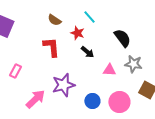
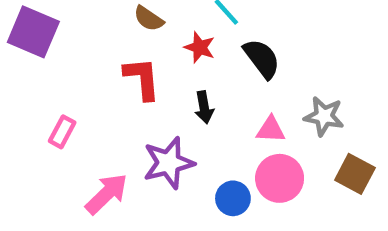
black semicircle: (122, 38) -> (262, 59), moved
black arrow: (87, 52) -> (204, 107), moved, turned 40
pink circle: (119, 102) -> (280, 178), moved

